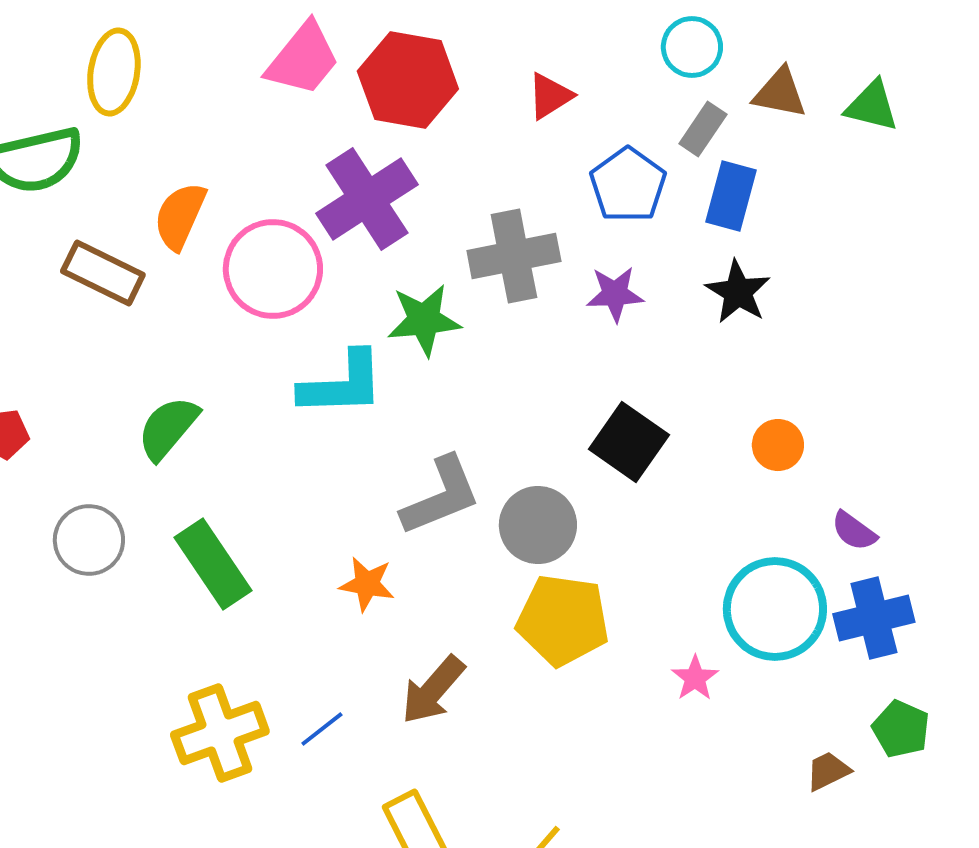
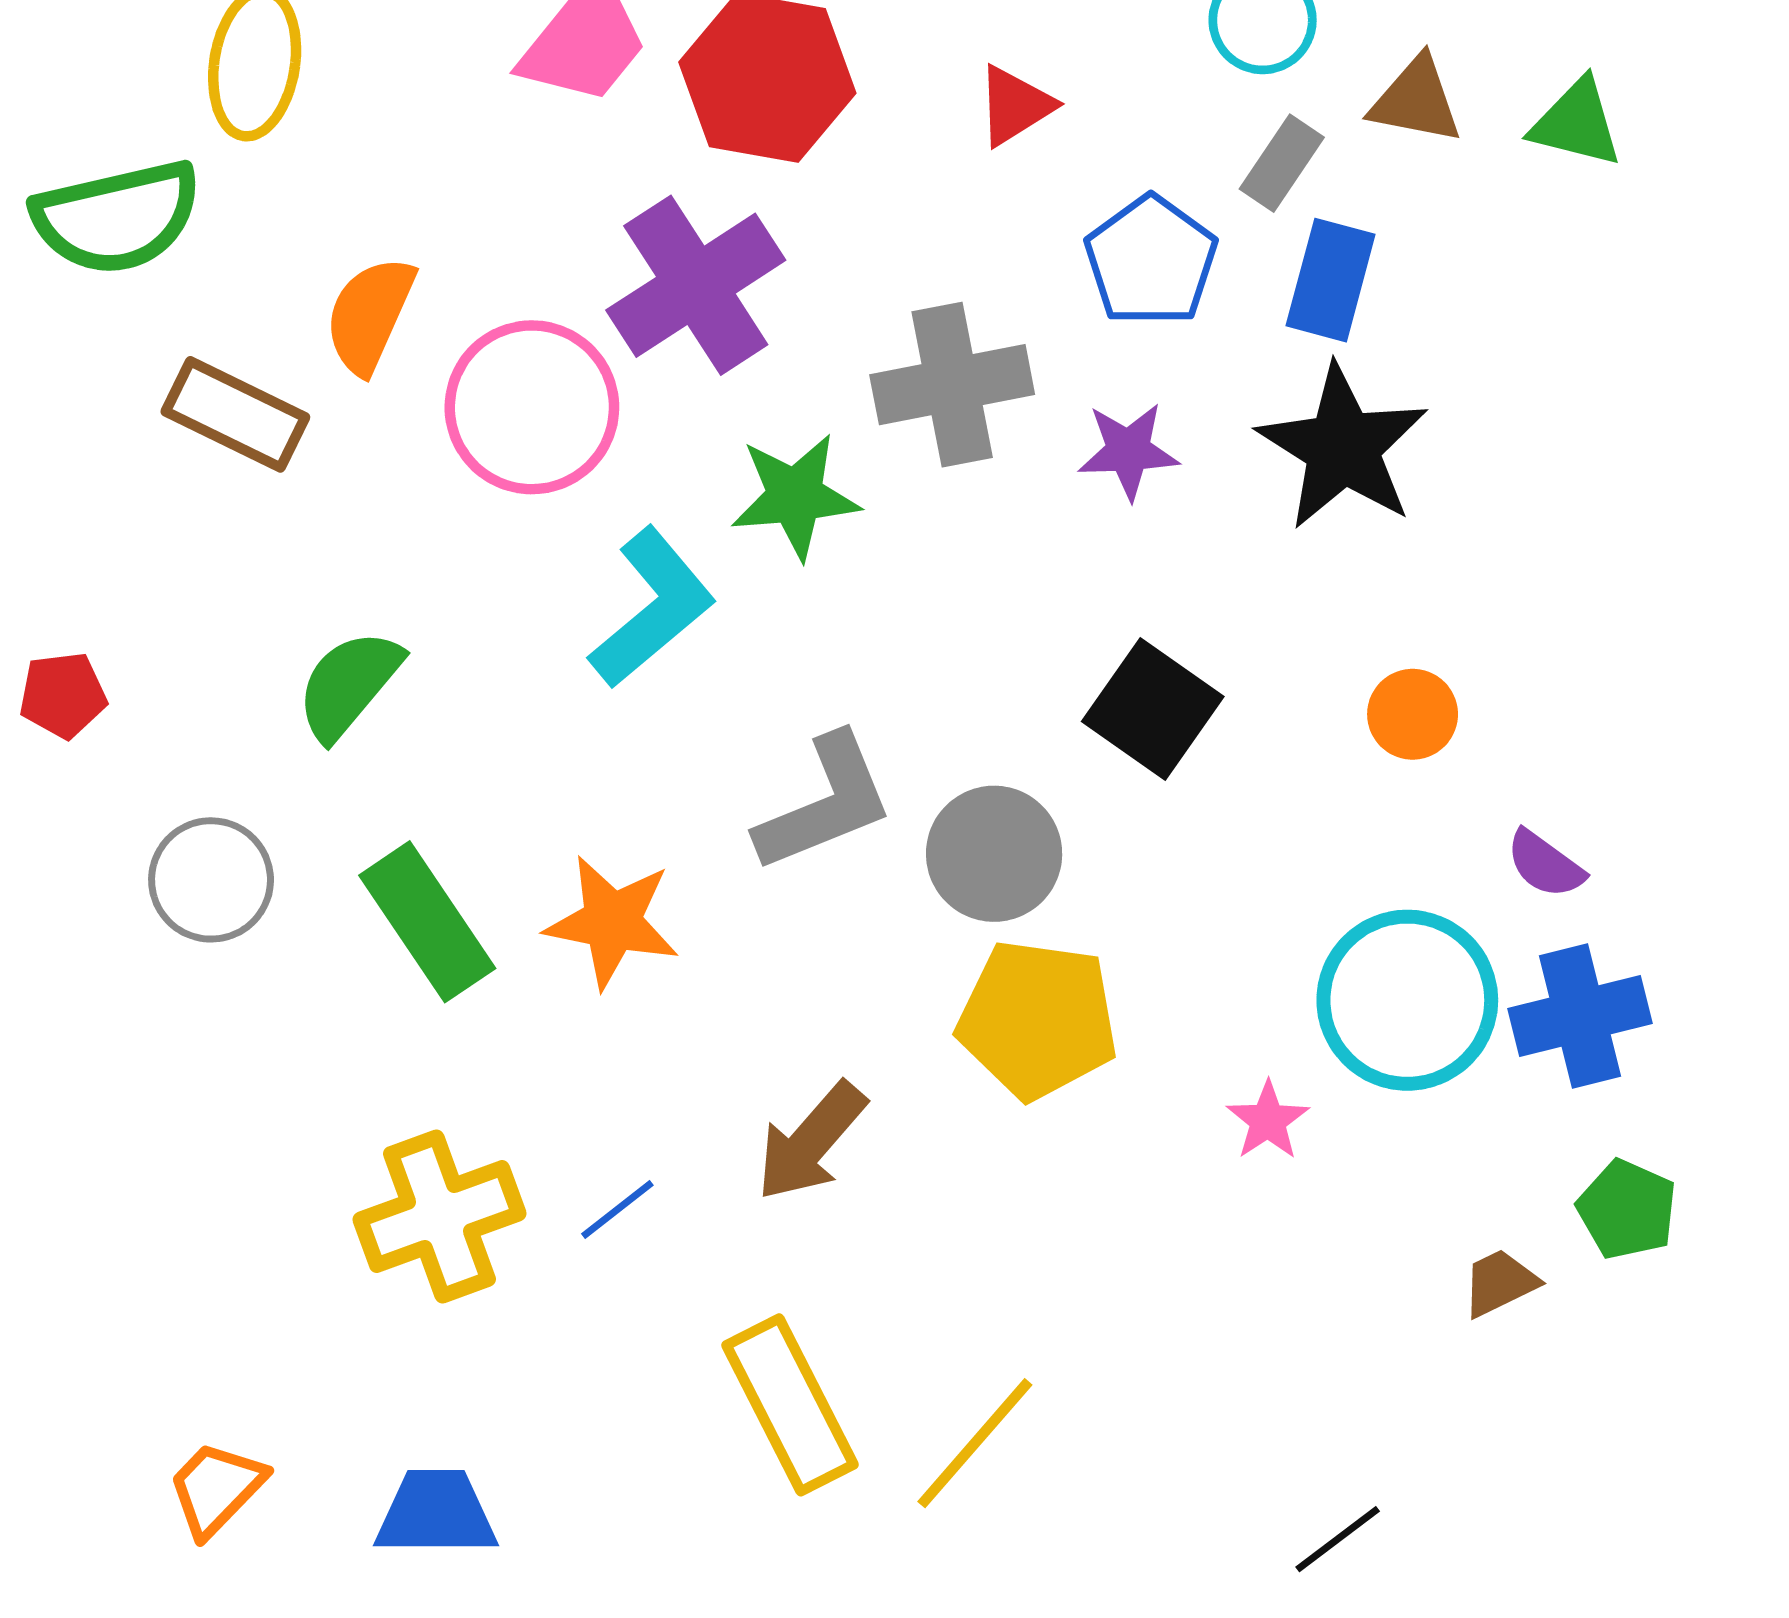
black star: (738, 292) -> (1343, 447), size x1.5
cyan L-shape: (342, 384) -> (652, 608), turned -38
orange star: (367, 584) -> (612, 922), moved, size x1.4

